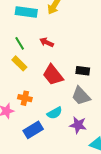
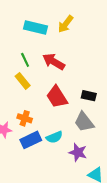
red arrow: (47, 42) -> (54, 62), size x1.5
blue rectangle: (33, 130) -> (31, 140), moved

